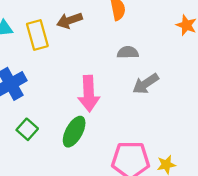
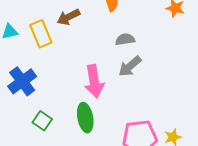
gray arrow: (146, 84) -> (130, 66), moved
green ellipse: (74, 132) -> (85, 118), turned -32

